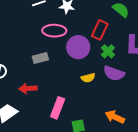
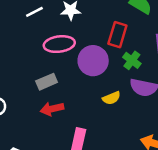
red arrow: (28, 89) -> (52, 109), moved

